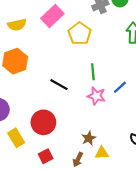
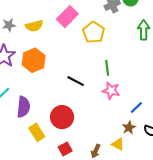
blue line: (120, 87) -> (136, 108), moved
brown star: (89, 138) -> (129, 128), moved
yellow triangle: (102, 153) -> (118, 144), turned 32

